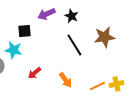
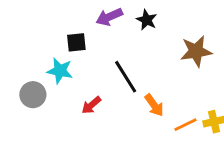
black line: (74, 45) -> (126, 77), moved
orange arrow: (65, 80) -> (154, 105), moved

